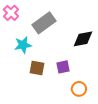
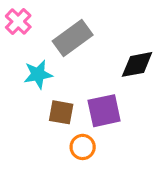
purple square: (63, 67) -> (104, 111), size x1.5
orange circle: (79, 89) -> (83, 147), moved

